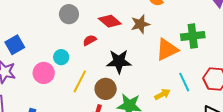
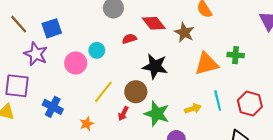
brown star: (140, 24) -> (184, 32), turned 30
green cross: (193, 36) -> (236, 55), size x0.7
yellow line: (80, 81) -> (103, 92), moved

